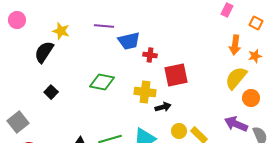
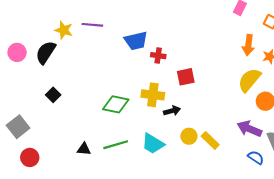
pink circle: (17, 20) -> (17, 52), moved
purple line: (104, 26) -> (92, 25), moved
red square: (176, 75) -> (186, 77), size x0.7
green diamond: (102, 82) -> (116, 104), moved

